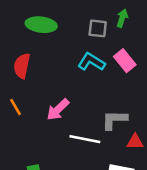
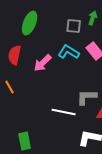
green ellipse: (41, 25) -> (30, 23), turned -75
pink arrow: (58, 110) -> (43, 63), moved

